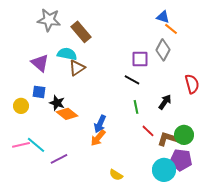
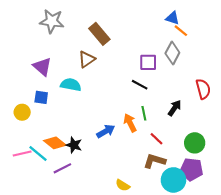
brown rectangle: (81, 32) -> (99, 34), moved
cyan semicircle: (67, 54) -> (71, 85), moved
brown triangle: (77, 68) -> (87, 59), moved
black star: (57, 103) -> (74, 145), moved
orange diamond: (67, 114) -> (55, 143), moved
blue arrow: (100, 124) -> (106, 131), turned -144
orange arrow: (98, 138) -> (130, 123), moved, turned 114
brown L-shape: (168, 139) -> (154, 161), moved

